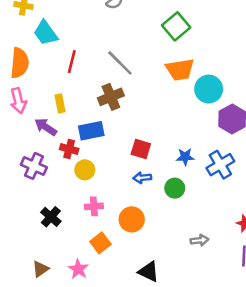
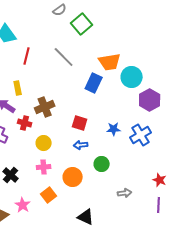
green square: (176, 26) -> (82, 24), moved
brown cross: (111, 97) -> (45, 107), moved
blue rectangle: (91, 131) -> (94, 83), moved, turned -54
yellow circle: (85, 170) -> (44, 143), moved
green circle: (175, 188) -> (102, 164), moved
pink star: (78, 269) -> (23, 205), moved

